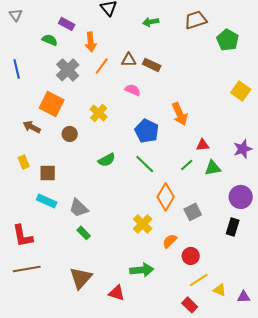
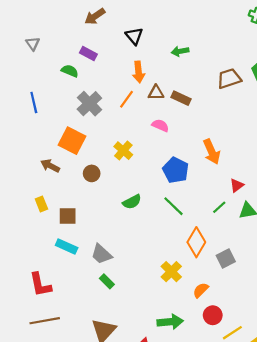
brown trapezoid: (196, 20) -> (229, 79), moved
orange arrow: (91, 42) -> (139, 72), moved
red triangle: (203, 145) -> (237, 185), turned -32
red circle: (191, 256) -> (213, 315), moved

